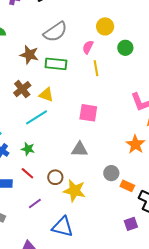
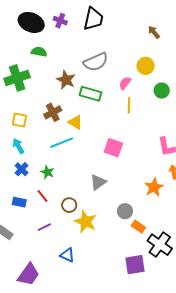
gray triangle: (80, 149) -> (98, 182), turned -48
purple square: (131, 224) -> (135, 265), size x1.5
blue triangle: (63, 227) -> (67, 255), size x0.7

